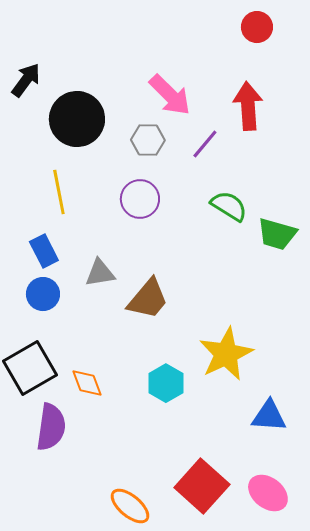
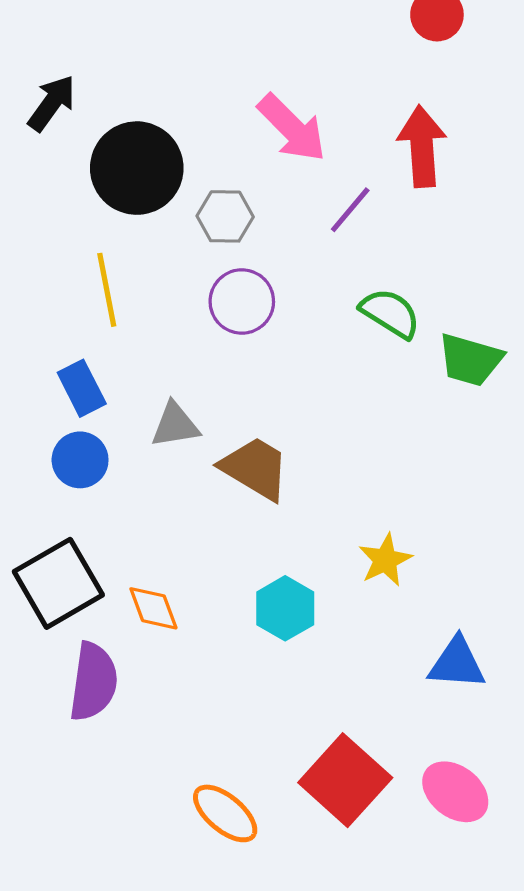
gray hexagon: (148, 140) -> (225, 216), moved
brown trapezoid: (148, 299) -> (255, 468), turned -99
yellow star: (226, 354) -> (385, 560), size x0.6

